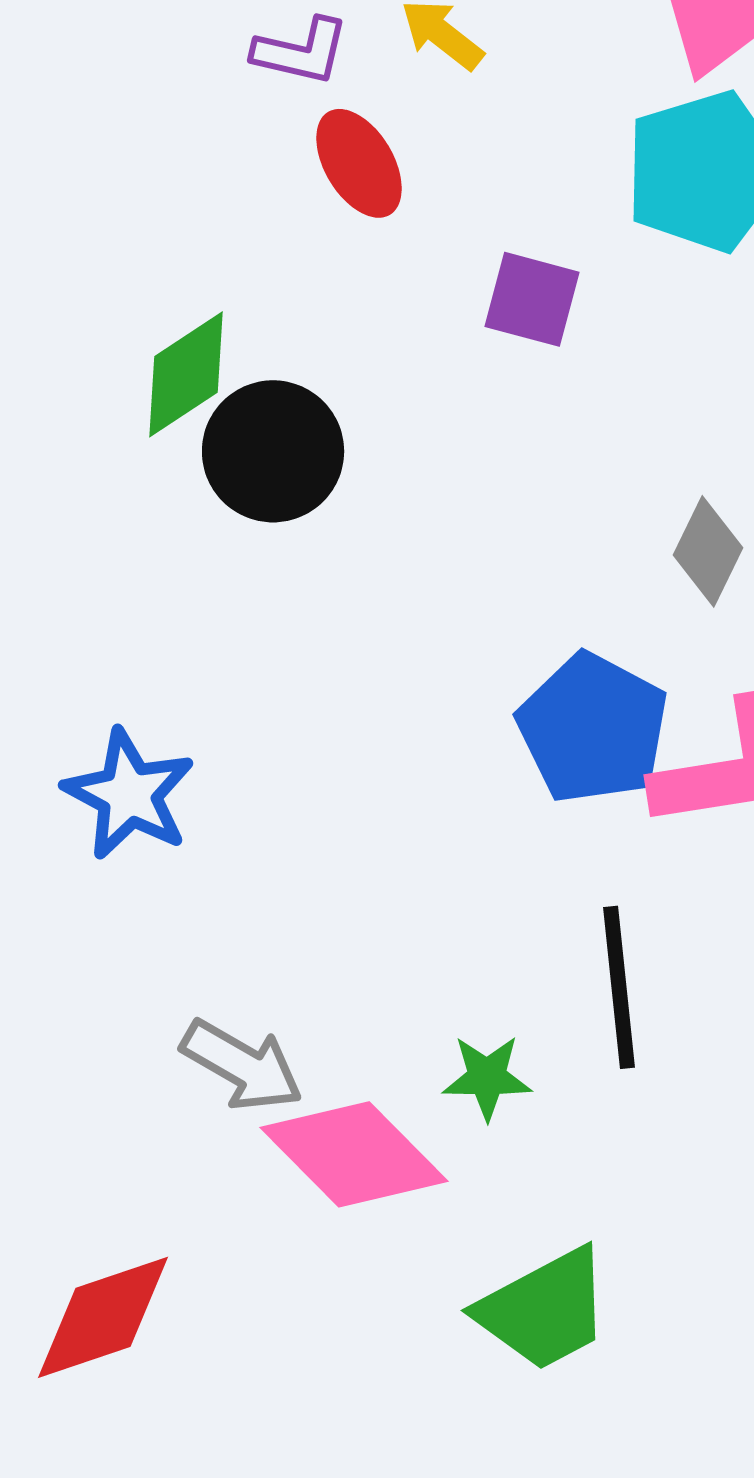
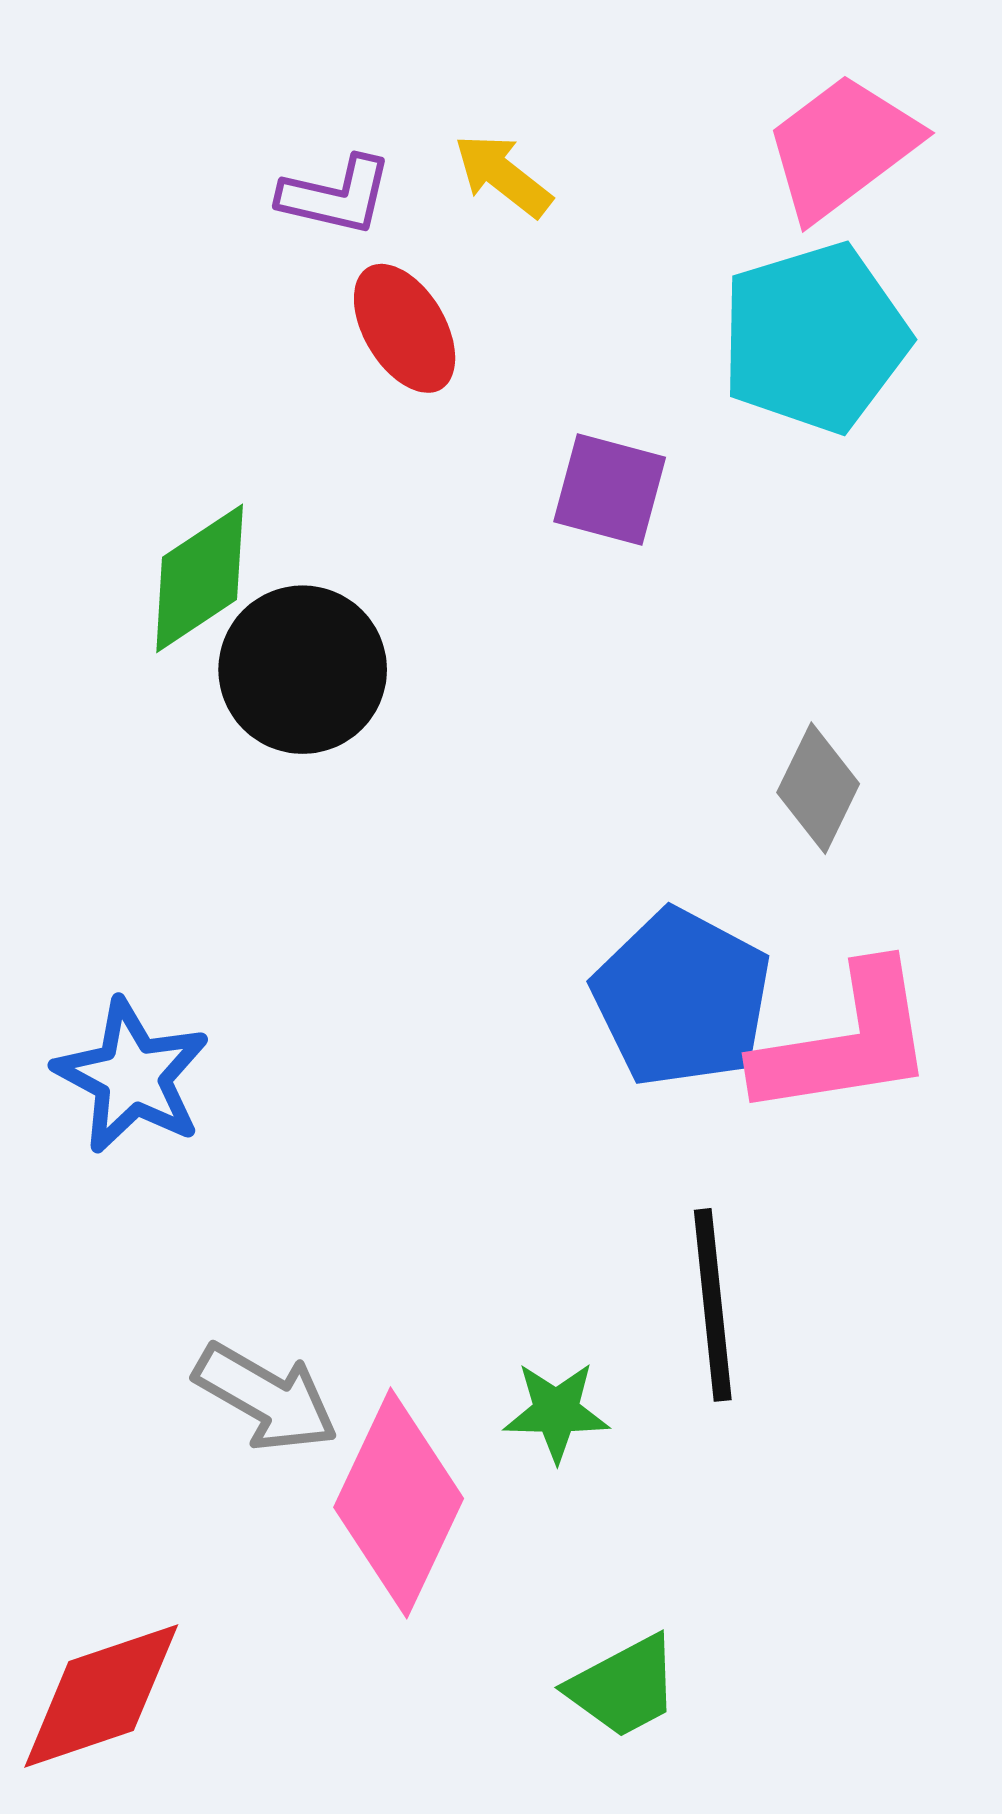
pink diamond: (354, 1154) -> (399, 1503), turned 70
green trapezoid: (544, 1309) -> (624, 1687), size x0.7

